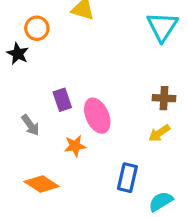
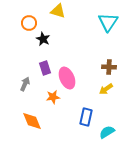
black star: (18, 54) -> (43, 39), moved
gray arrow: (30, 125) -> (25, 84), turned -120
orange diamond: (42, 184) -> (32, 121), turned 35

